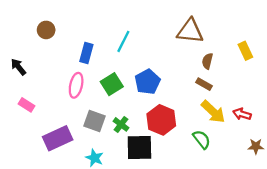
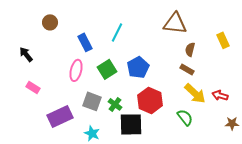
blue rectangle: (86, 53) -> (85, 42), turned -42

